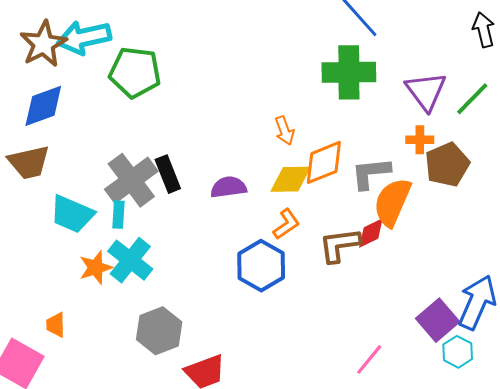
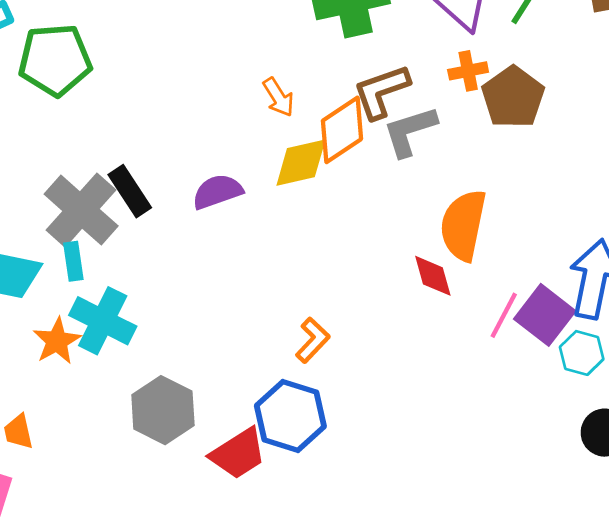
orange semicircle: (392, 202) -> (463, 225), moved
orange L-shape: (286, 224) -> (313, 340), moved
red diamond: (371, 233) -> (433, 276), moved, turned -68
brown L-shape: (340, 245) -> (381, 91), moved
blue hexagon: (261, 266) -> (290, 416), moved
pink line: (369, 359) -> (504, 315), moved

